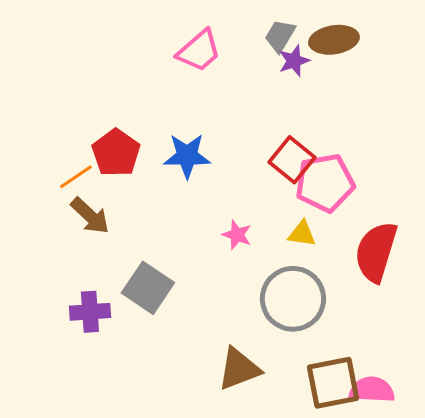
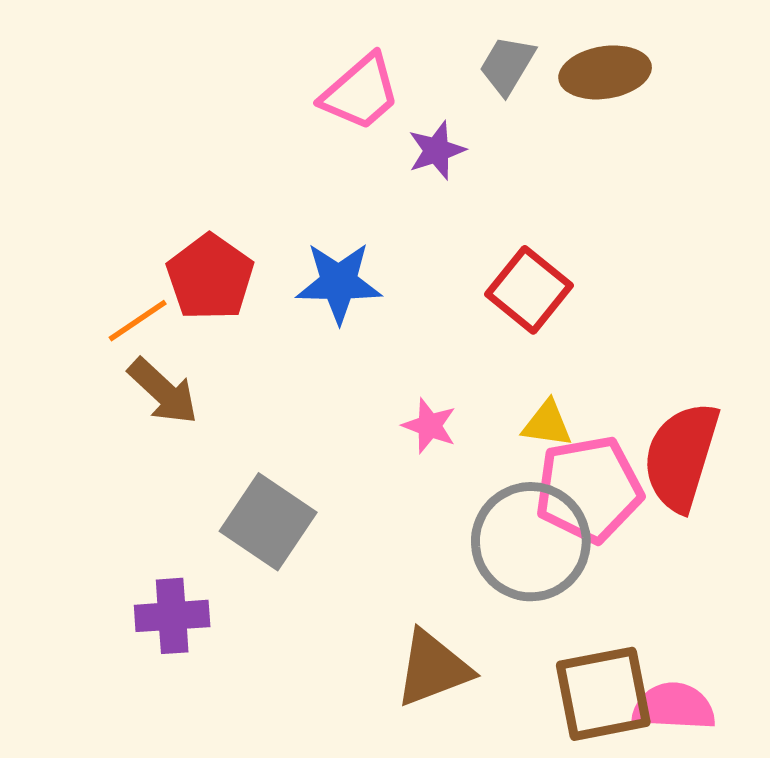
purple star: (294, 61) -> (437, 150), moved
pink pentagon: (325, 183) -> (589, 489), moved
purple cross: (90, 312) -> (172, 616), moved

